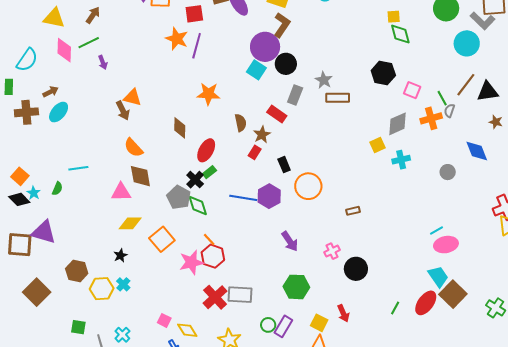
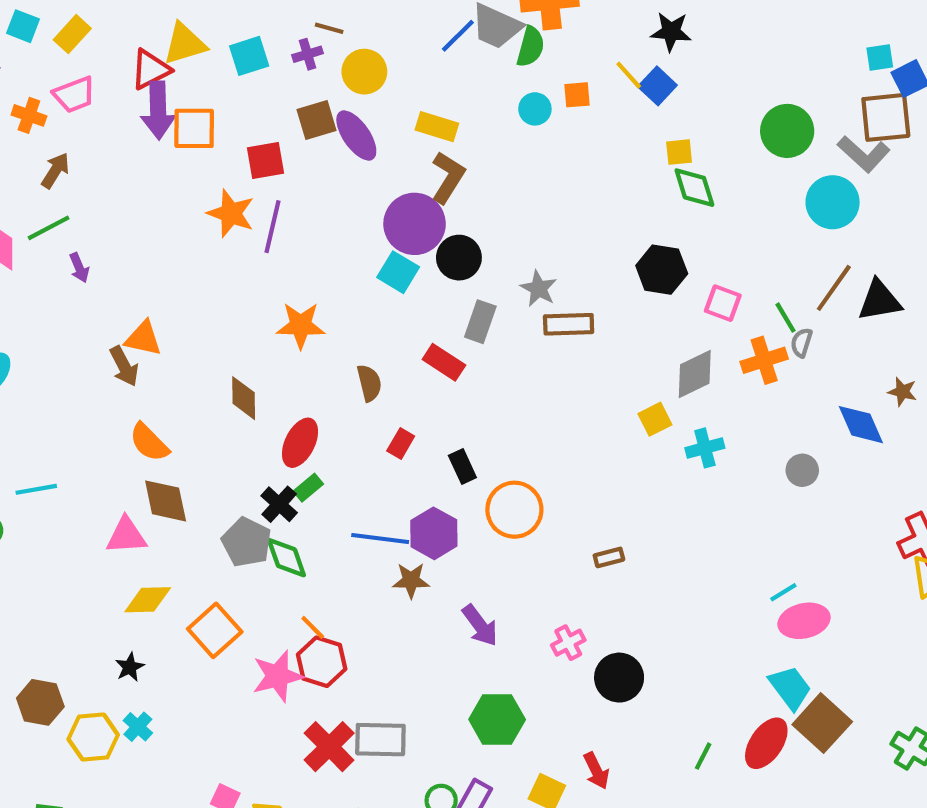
brown star: (496, 122) -> (902, 392), moved
brown star: (262, 135) -> (411, 580), moved, turned 30

